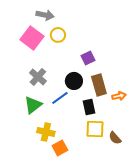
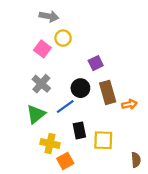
pink square: (32, 38) -> (42, 49), moved, size x0.7
black rectangle: (89, 107) -> (79, 130), moved
brown semicircle: (115, 138) -> (136, 160), moved, turned -144

